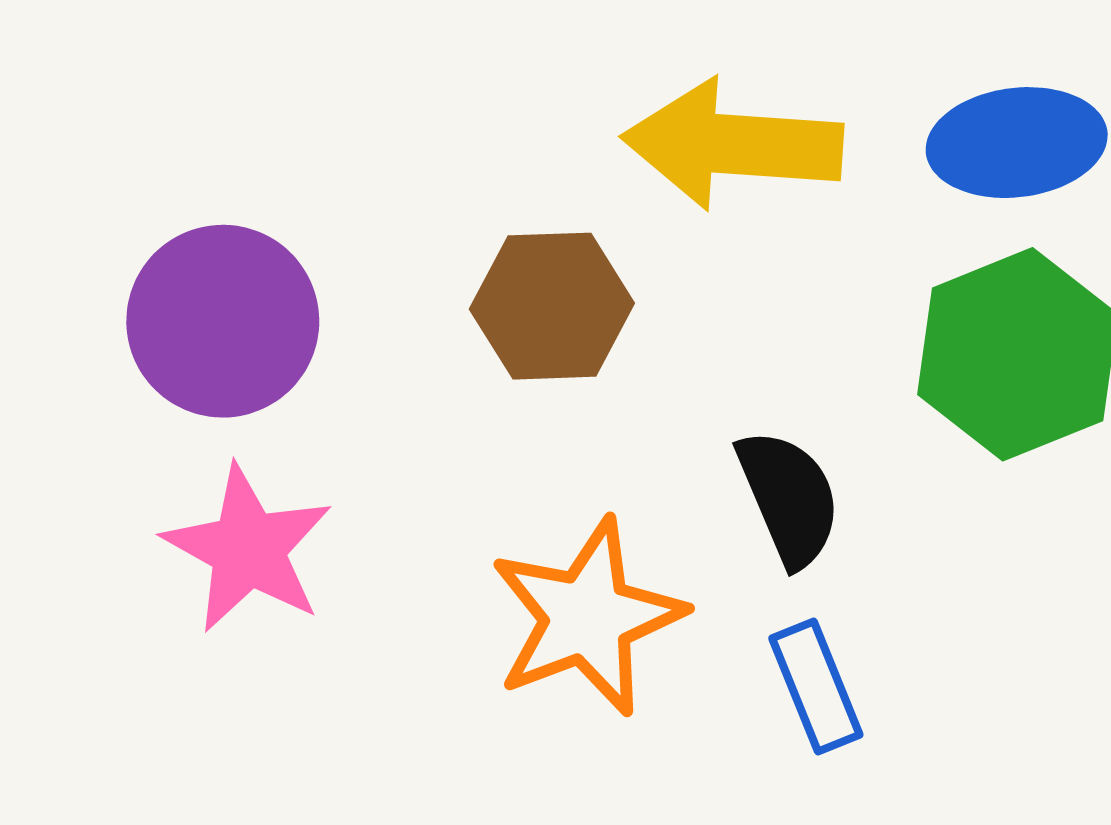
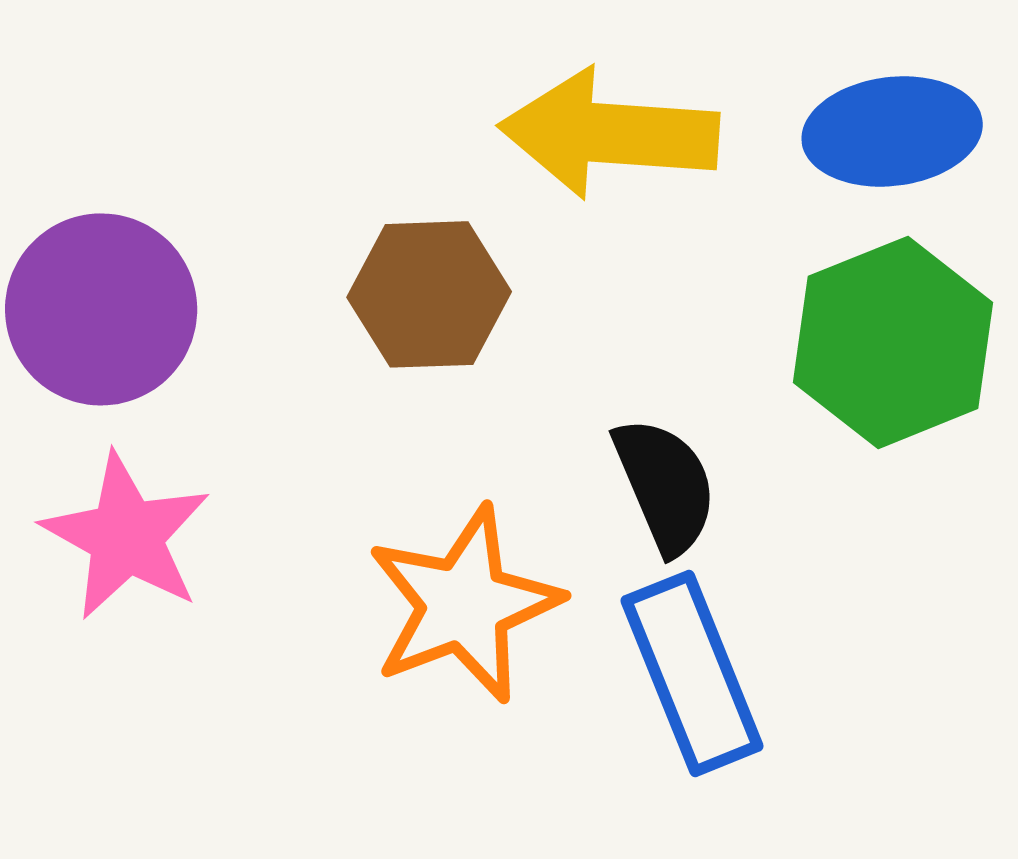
blue rectangle: (816, 686) -> (692, 673), size x1.5

